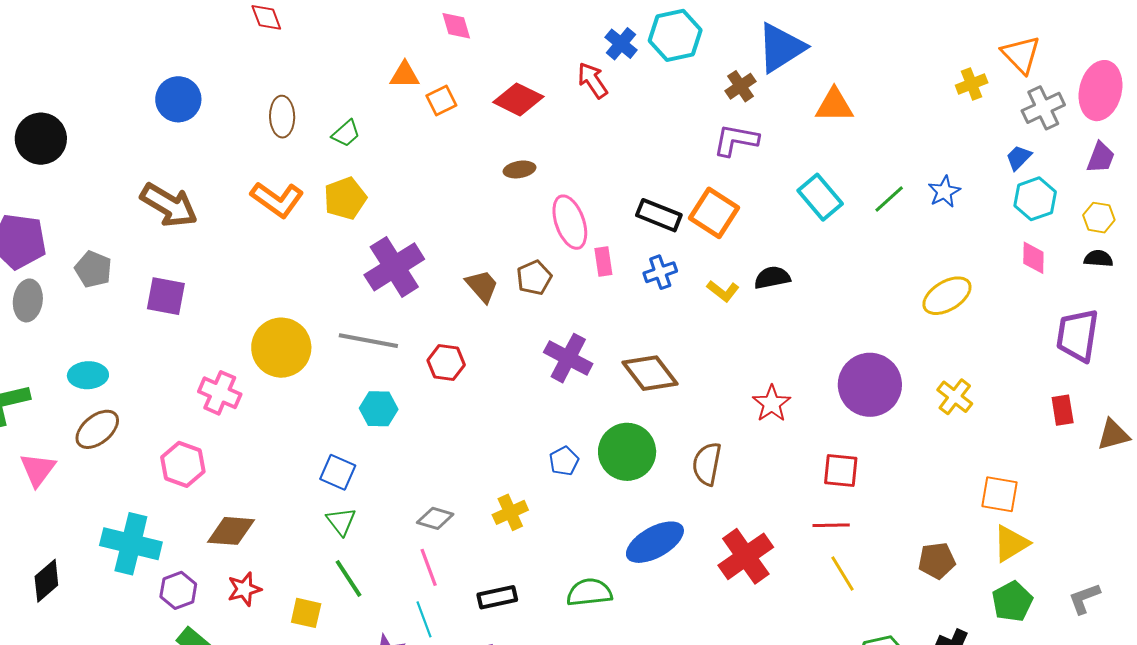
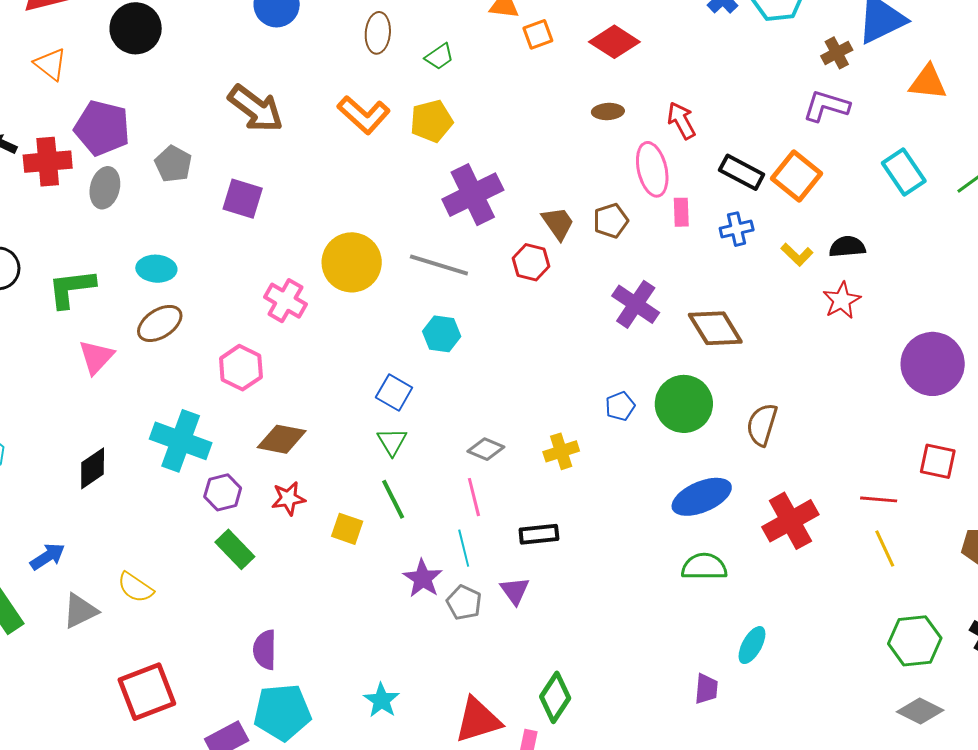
red arrow: (593, 80) -> (681, 121), moved
red hexagon: (446, 363) -> (531, 262), moved
red star: (772, 404) -> (842, 300), moved
red square: (841, 470) -> (938, 461), moved
green semicircle: (589, 592) -> (704, 567), moved

